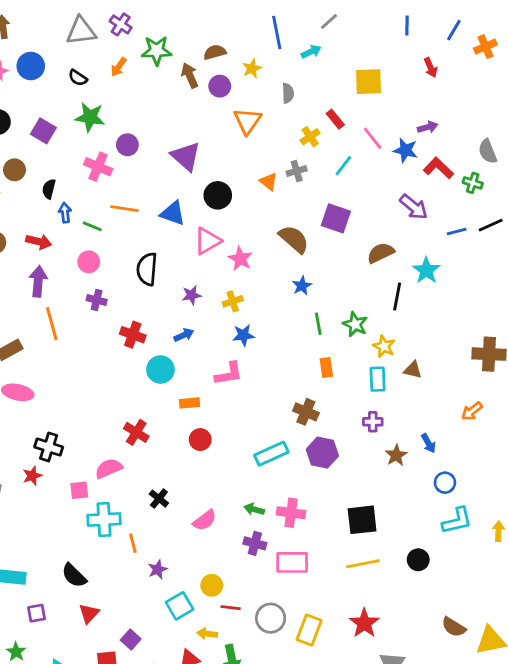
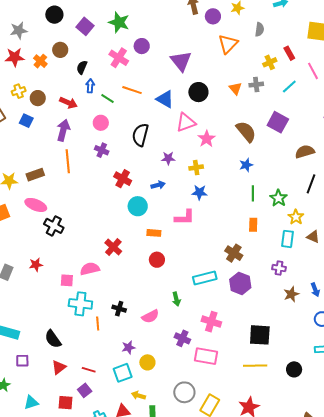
black cross: (49, 447) -> (54, 226), moved
black cross: (159, 499) -> (119, 309), moved, turned -32
green arrow: (254, 509) -> (176, 299), moved, turned -128
purple star: (158, 569) -> (128, 347), moved
red line: (231, 608) -> (89, 370), moved

